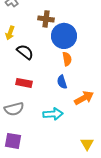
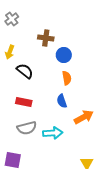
blue circle: (64, 36) -> (64, 55), size x0.6
gray semicircle: (14, 109) -> (27, 128), moved

